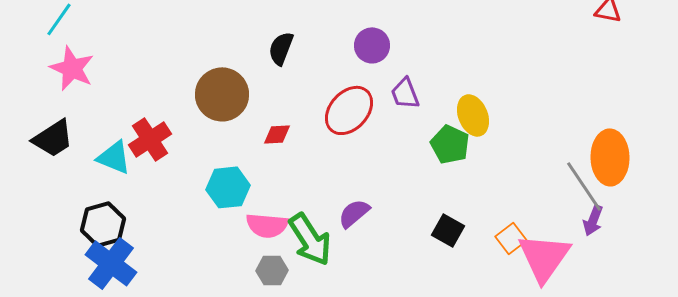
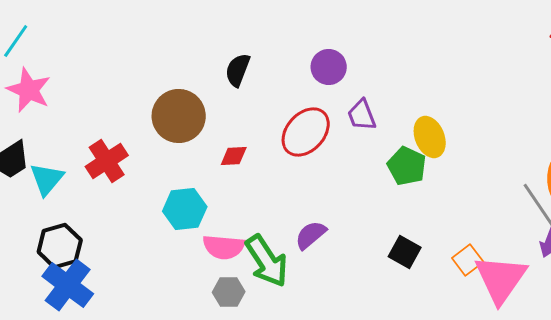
cyan triangle: (114, 157) -> (47, 179), moved, turned 48

